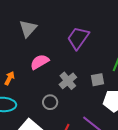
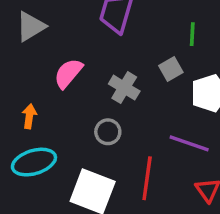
gray triangle: (28, 29) -> (31, 27), turned 36

